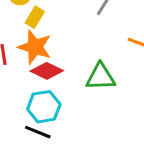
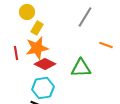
orange star: (35, 47) -> (37, 48), turned -30

